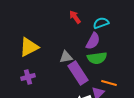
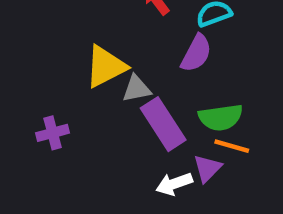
yellow triangle: (29, 47) -> (106, 67), moved
green semicircle: (97, 58) -> (221, 117), moved

